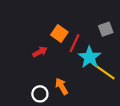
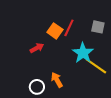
gray square: (106, 29) -> (98, 27), turned 32
red line: (74, 43) -> (69, 28), moved

